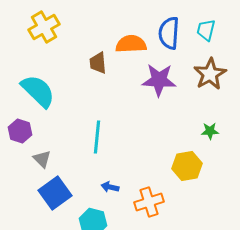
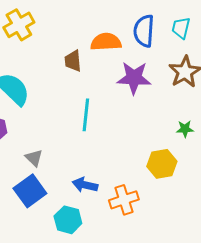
cyan line: (97, 137) -> (86, 115), moved
gray triangle: (42, 159) -> (34, 158), moved
blue arrow: (110, 187) -> (85, 185), size x1.4

